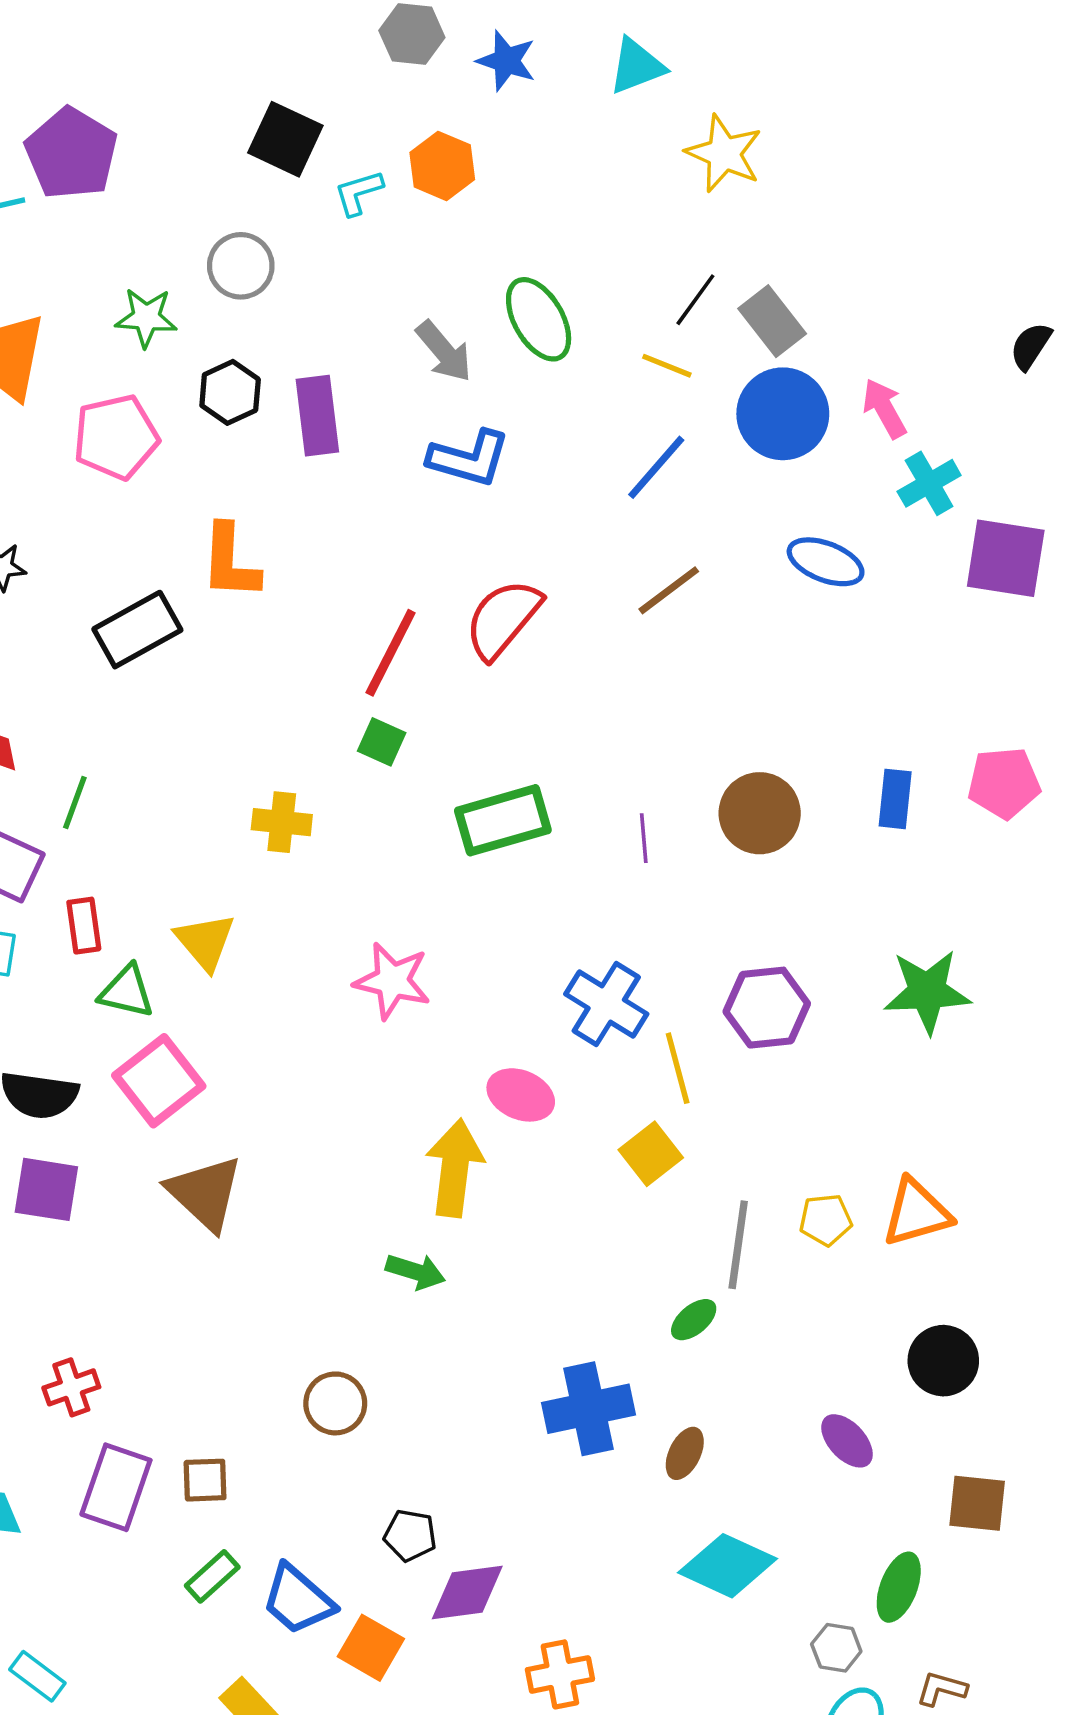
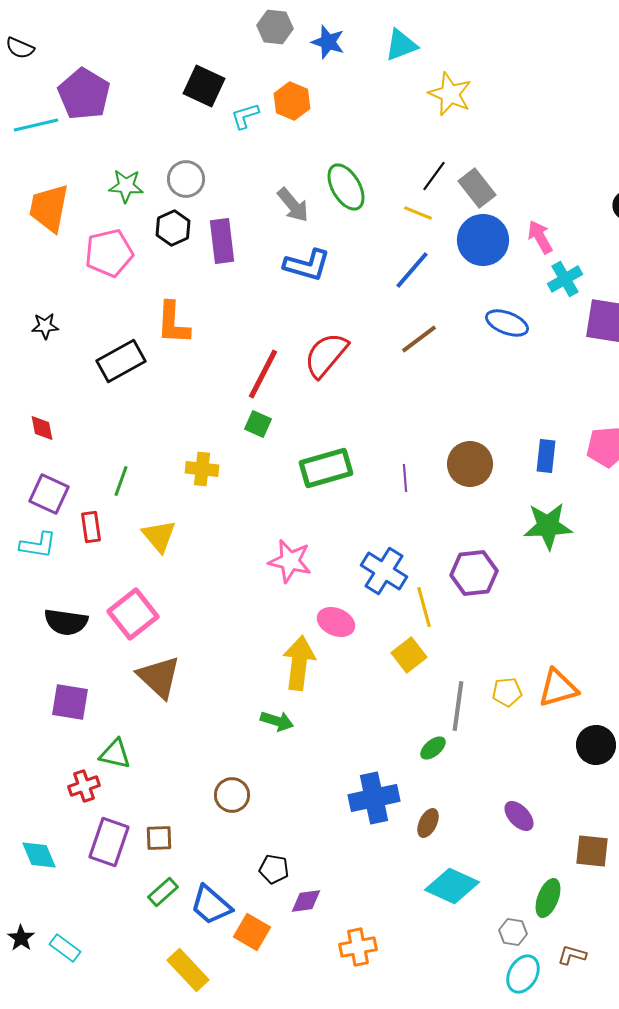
gray circle: (241, 266) -> (186, 179), moved
green line: (75, 803) -> (121, 481), moved
pink star: (392, 981) -> (290, 561), moved
green triangle: (127, 992) -> (115, 754), moved
green star: (927, 992) -> (548, 526), moved
purple square: (46, 1189) -> (70, 702), moved
black circle: (943, 1361) -> (596, 745), moved
purple diamond: (467, 1592) -> (306, 901), size x0.7

